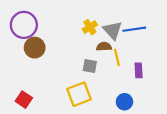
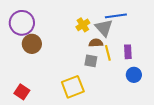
blue line: (134, 29) -> (116, 16), moved
gray square: (90, 66) -> (91, 61), moved
purple rectangle: (139, 70) -> (128, 52), moved
blue circle: (124, 102) -> (134, 75), moved

